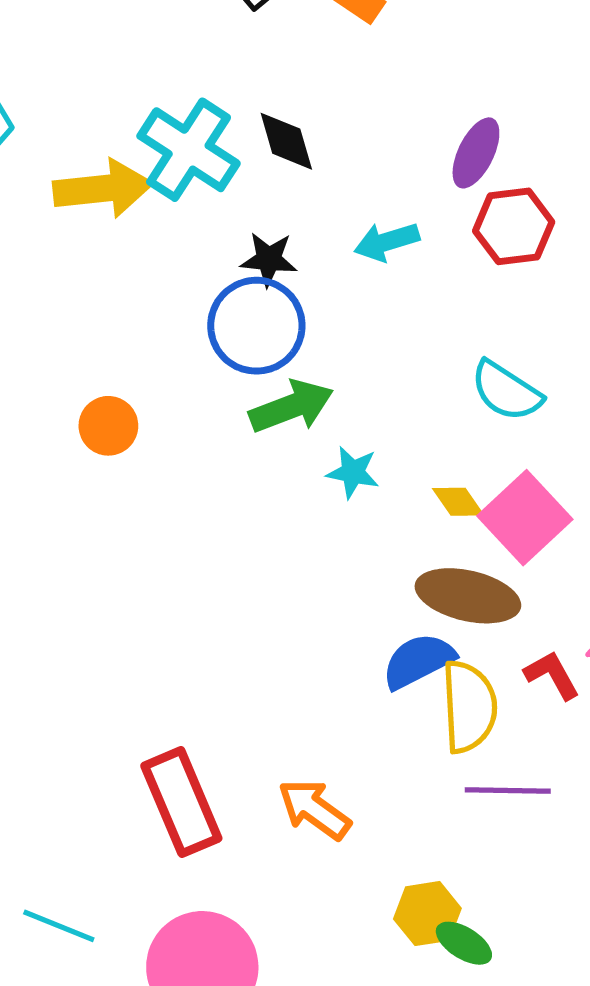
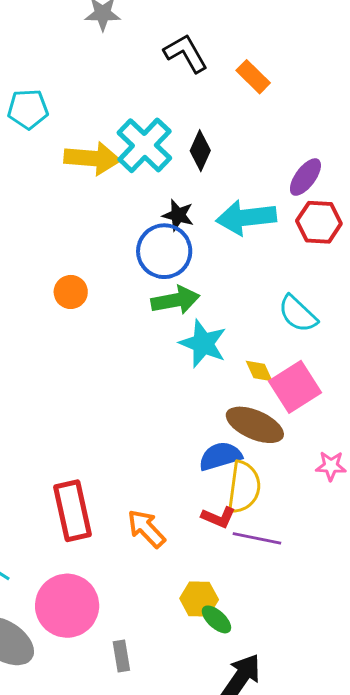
black diamond: (286, 141) -> (200, 151), turned 30
cyan arrow: (387, 242) -> (246, 218), size x1.6
cyan star: (353, 472) -> (203, 344), size x1.6
red L-shape: (552, 675) -> (218, 517), moved, turned 132

